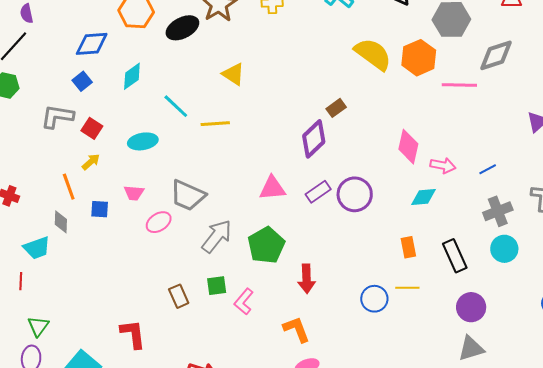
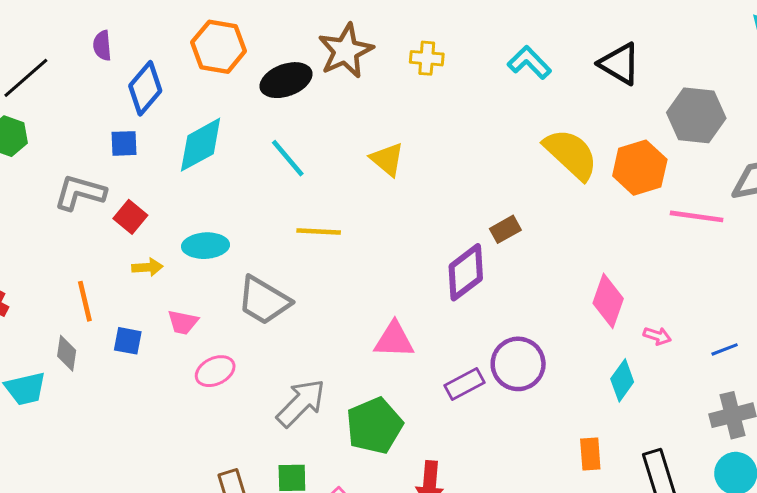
purple semicircle: (27, 13) -> (102, 46), moved
blue diamond: (92, 44) -> (145, 88), turned -52
yellow triangle: (233, 74) -> (387, 159), moved
cyan diamond: (132, 76) -> (201, 145), size x1.4
blue square: (82, 81) -> (124, 143), turned 30
cyan line: (176, 106) -> (288, 158), moved
yellow arrow: (91, 162) -> (147, 267), moved, turned 30
pink arrow: (443, 166) -> (657, 336), size x0.7
purple rectangle: (318, 192) -> (465, 384), moved
gray trapezoid: (188, 195) -> (264, 301), moved
cyan diamond: (424, 197) -> (622, 380), turned -56

